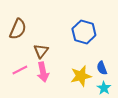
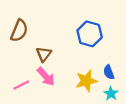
pink line: (20, 70) -> (21, 85), moved
pink arrow: (43, 72) -> (46, 77), turned -30

